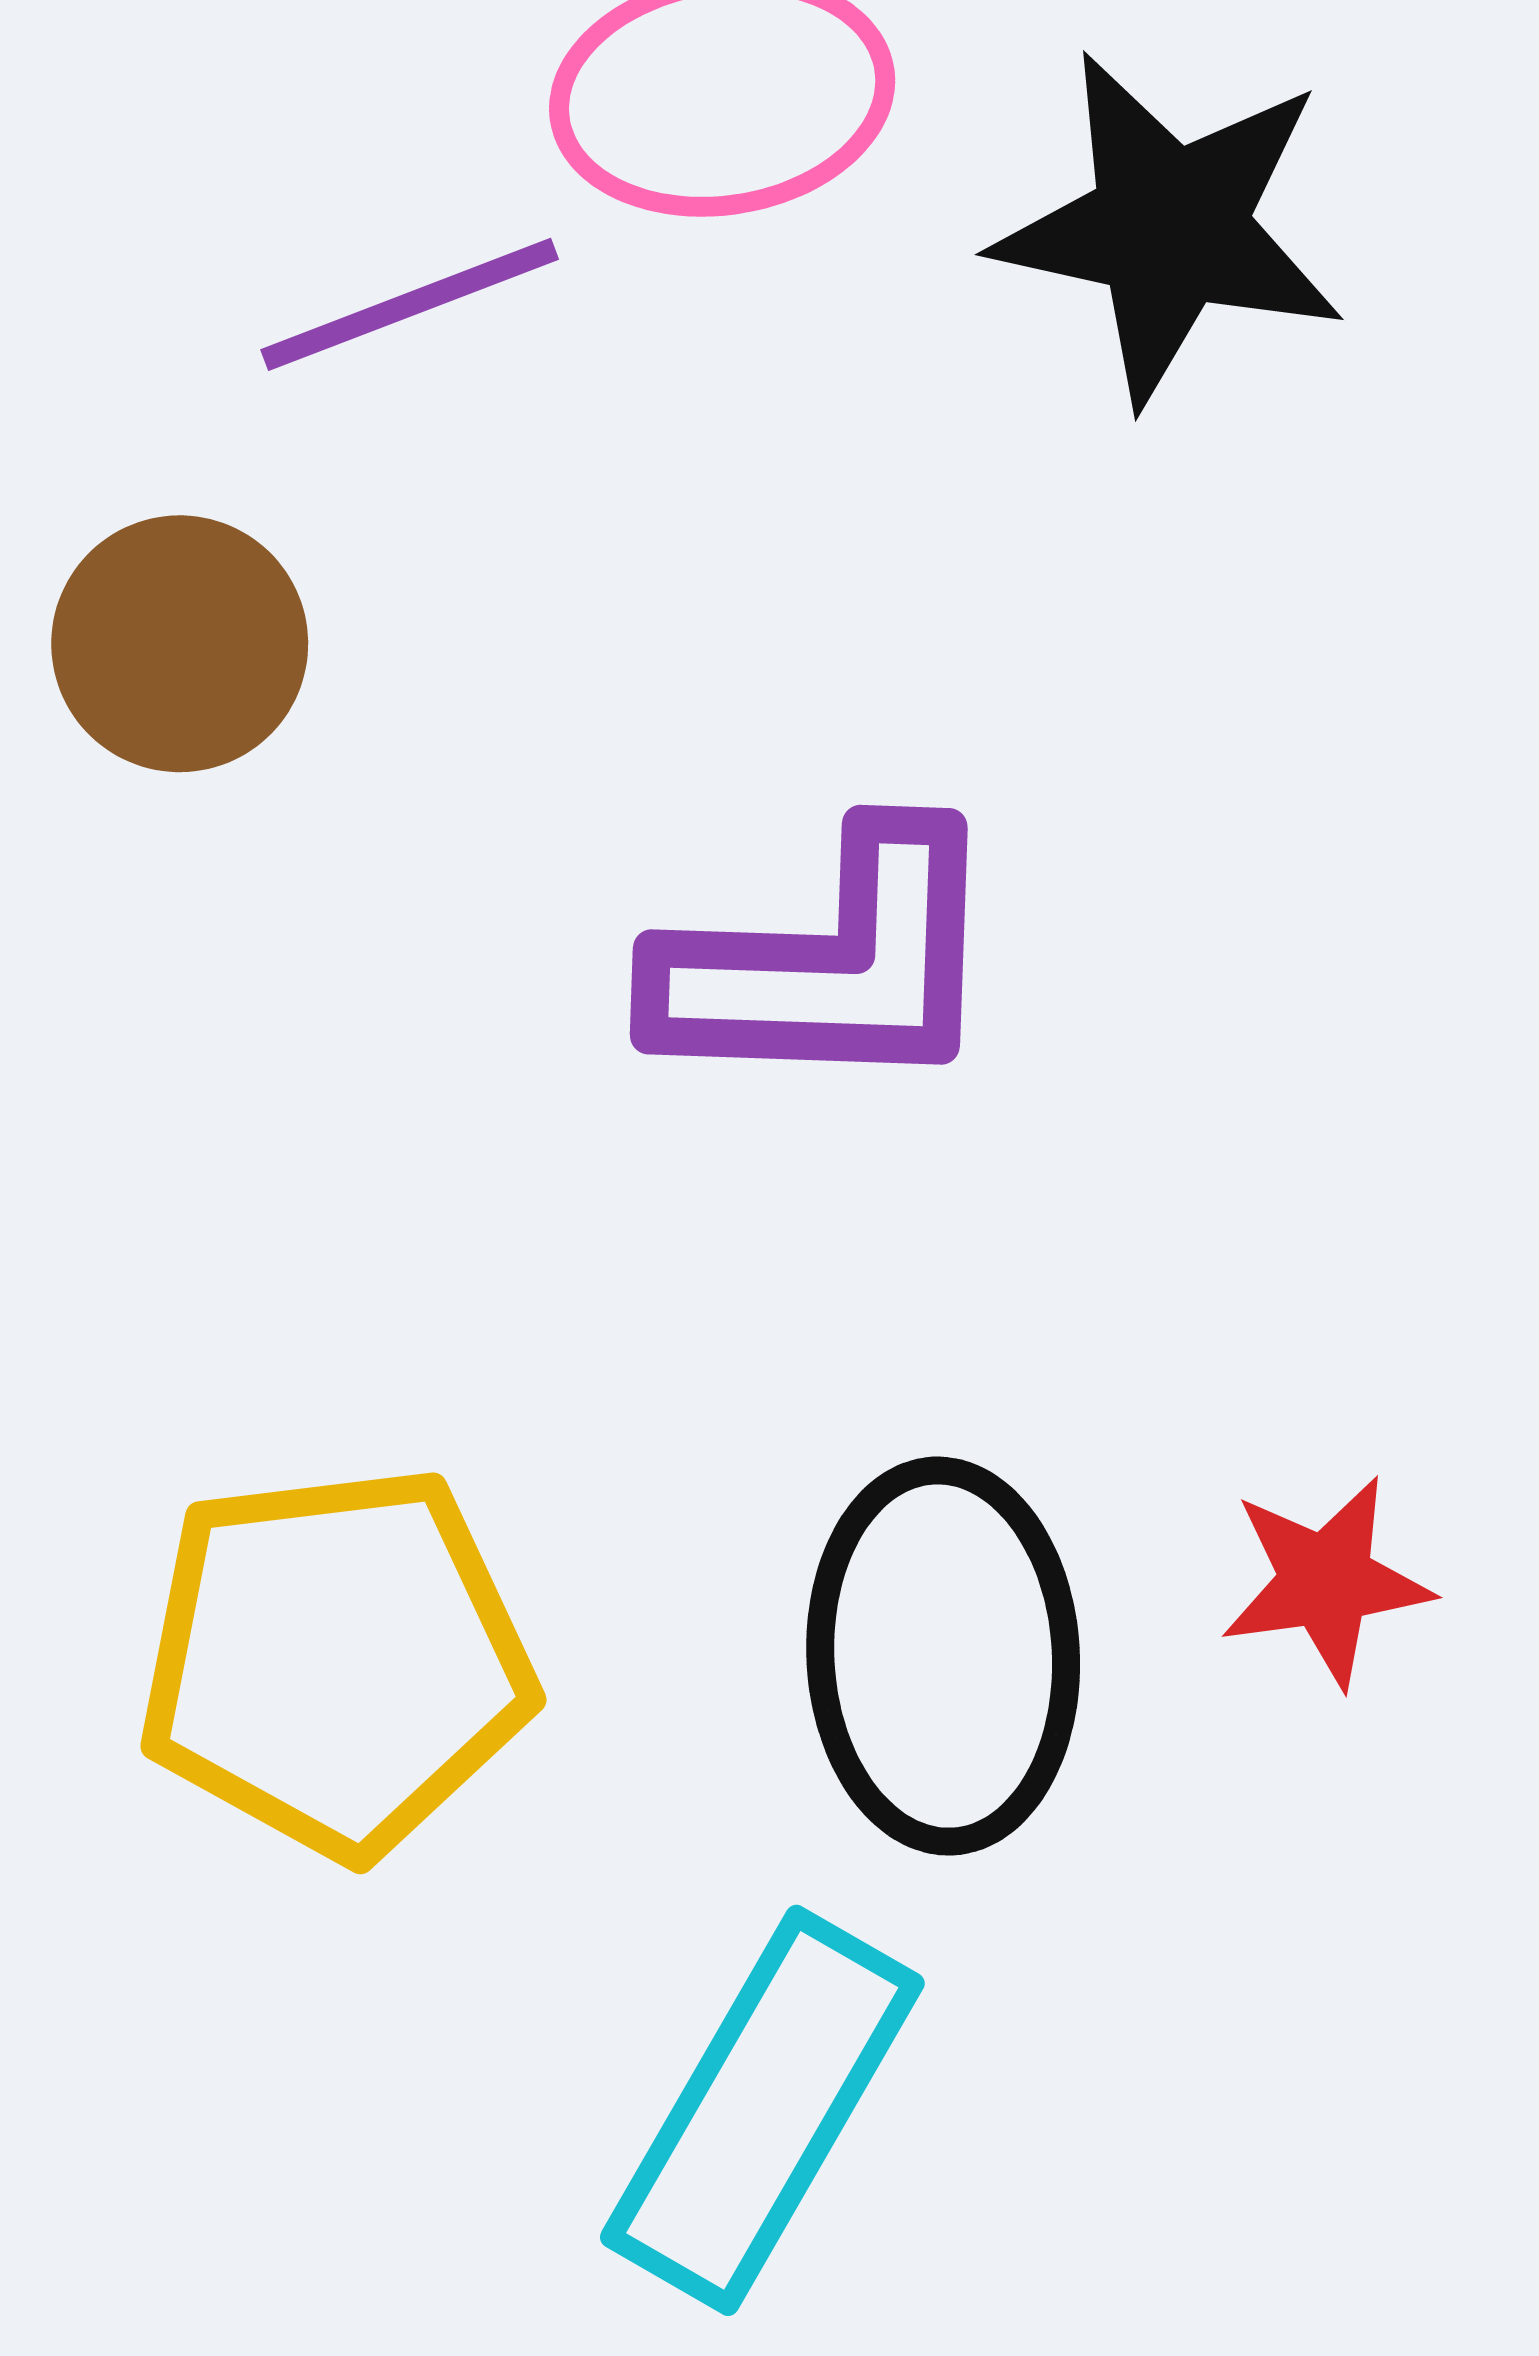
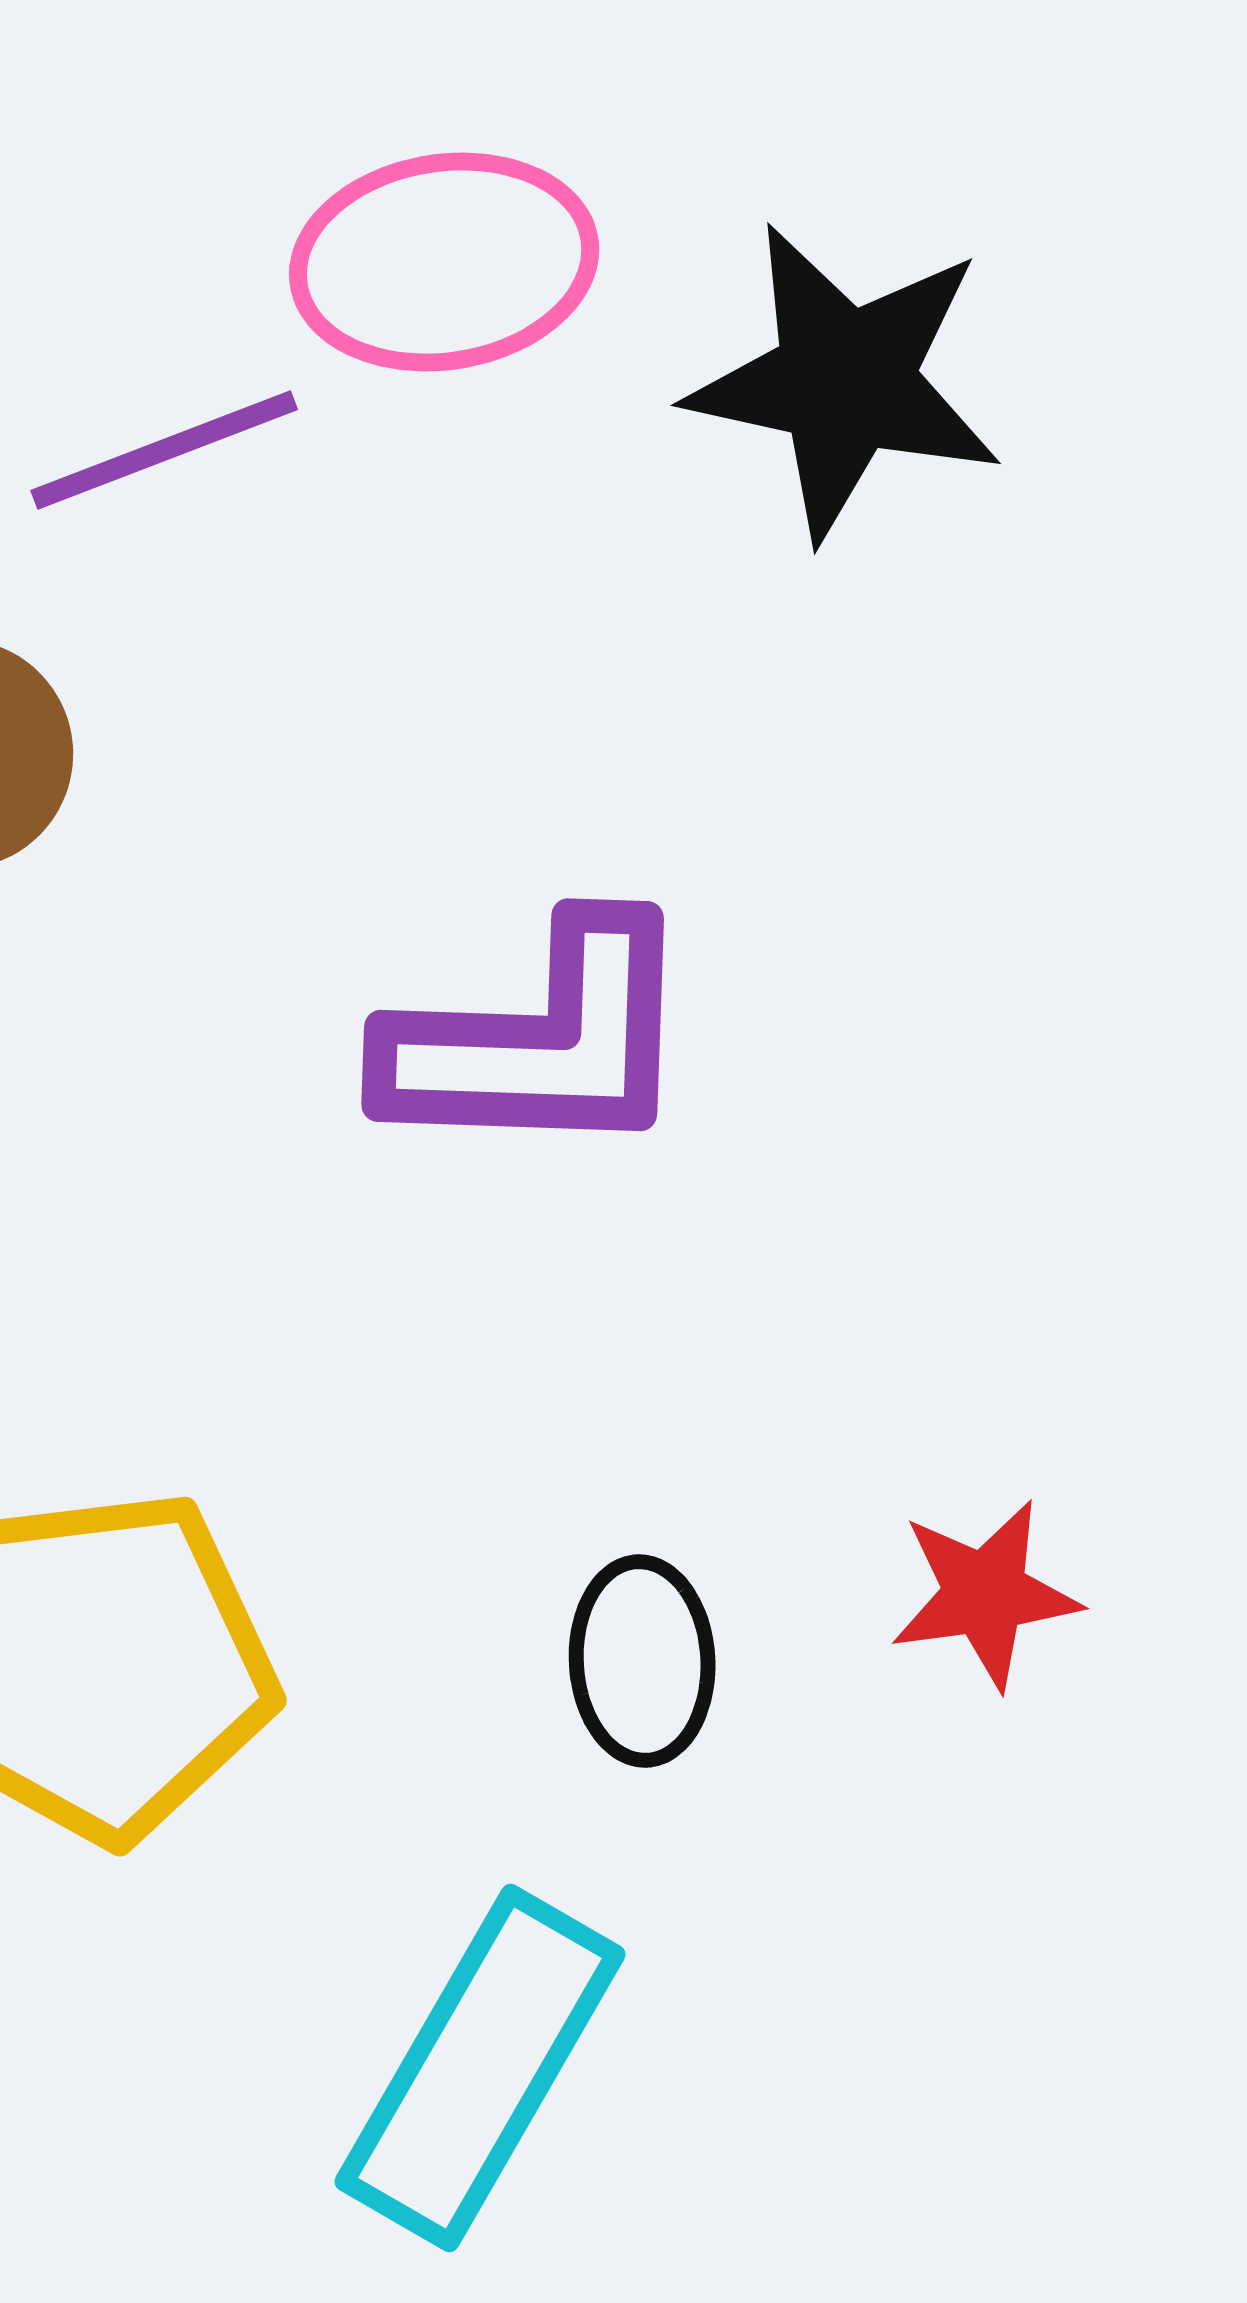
black ellipse: (943, 1656) -> (642, 1661), size x0.6

